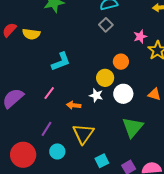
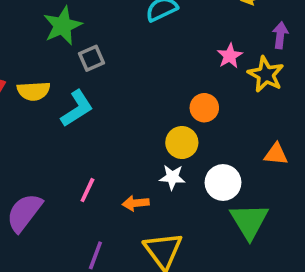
gray square: (106, 25) -> (91, 58), moved, turned 32
cyan L-shape: (61, 62) -> (77, 108), moved
white circle: (123, 94) -> (223, 182), moved

